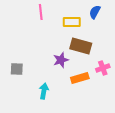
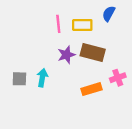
pink line: (41, 12) -> (58, 24), moved
purple star: (61, 60) -> (66, 55), moved
cyan arrow: (44, 91) -> (42, 78), moved

